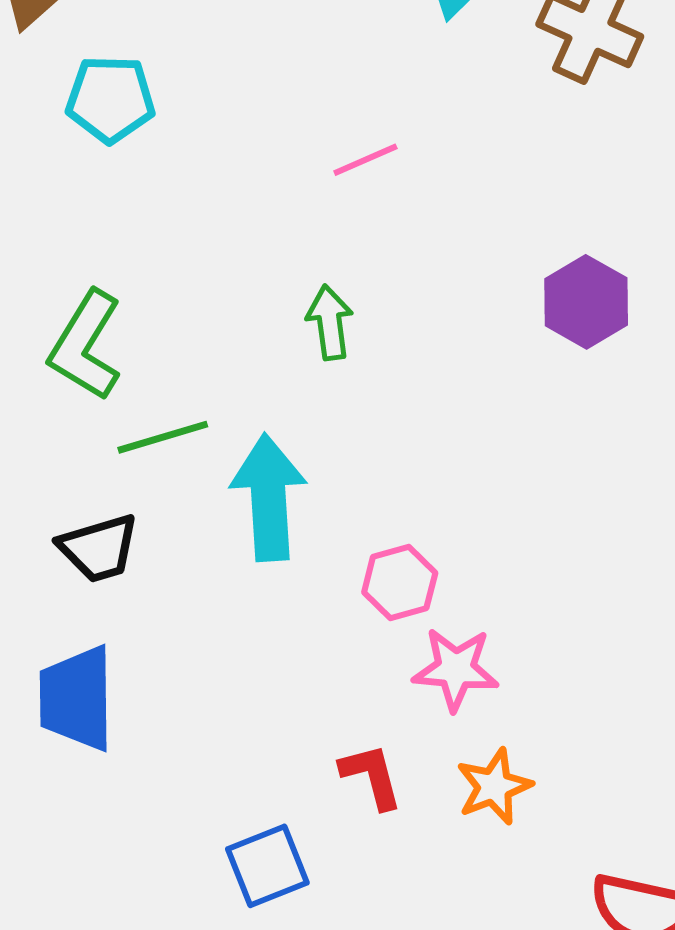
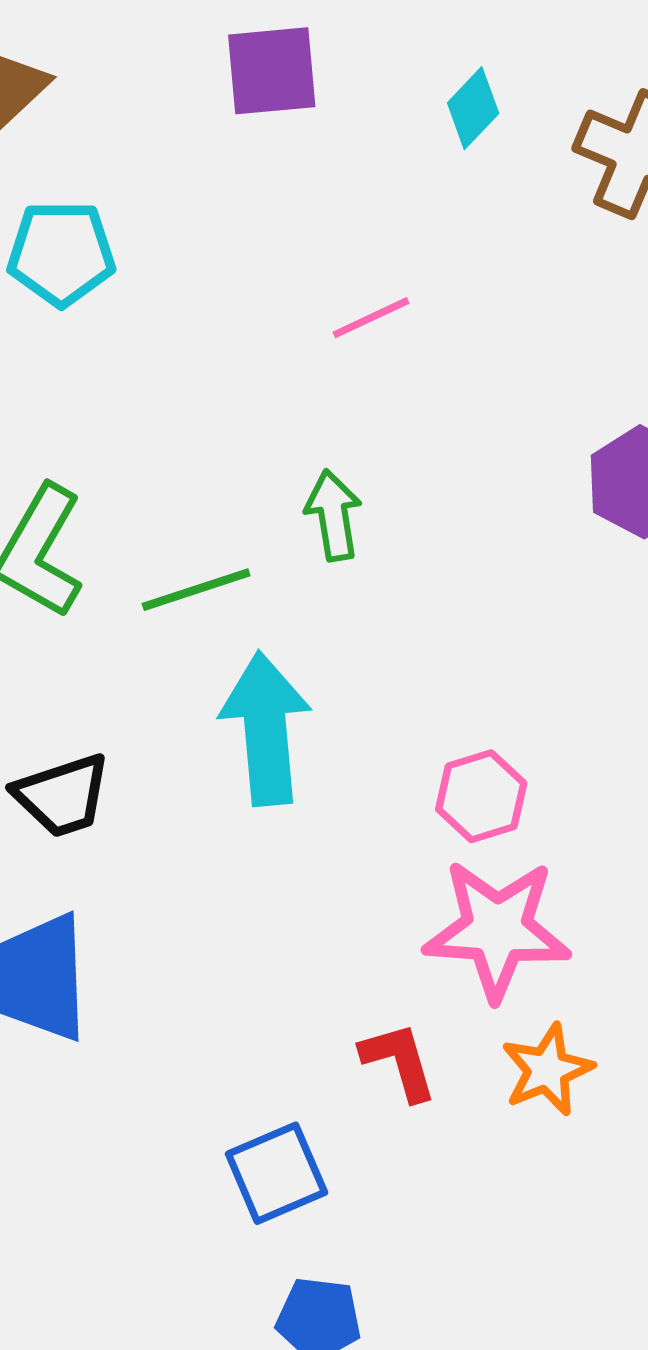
green line: (163, 437) -> (196, 590), moved
pink hexagon: (400, 583) -> (481, 796), moved
pink star: (456, 669) -> (497, 929), size x1.4

